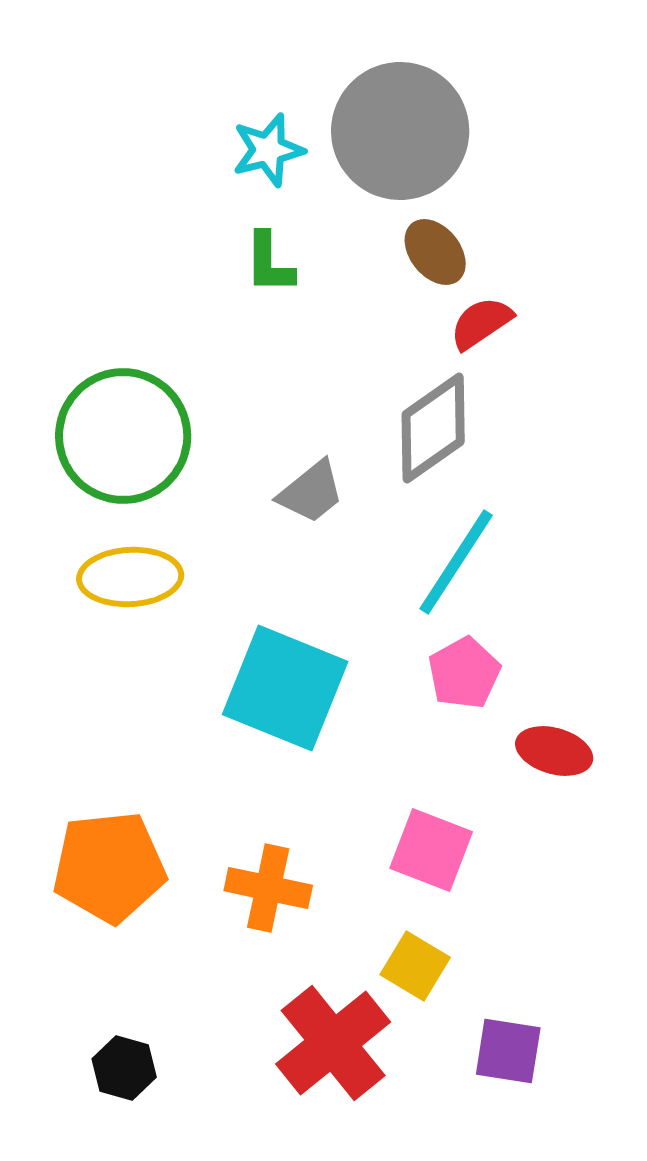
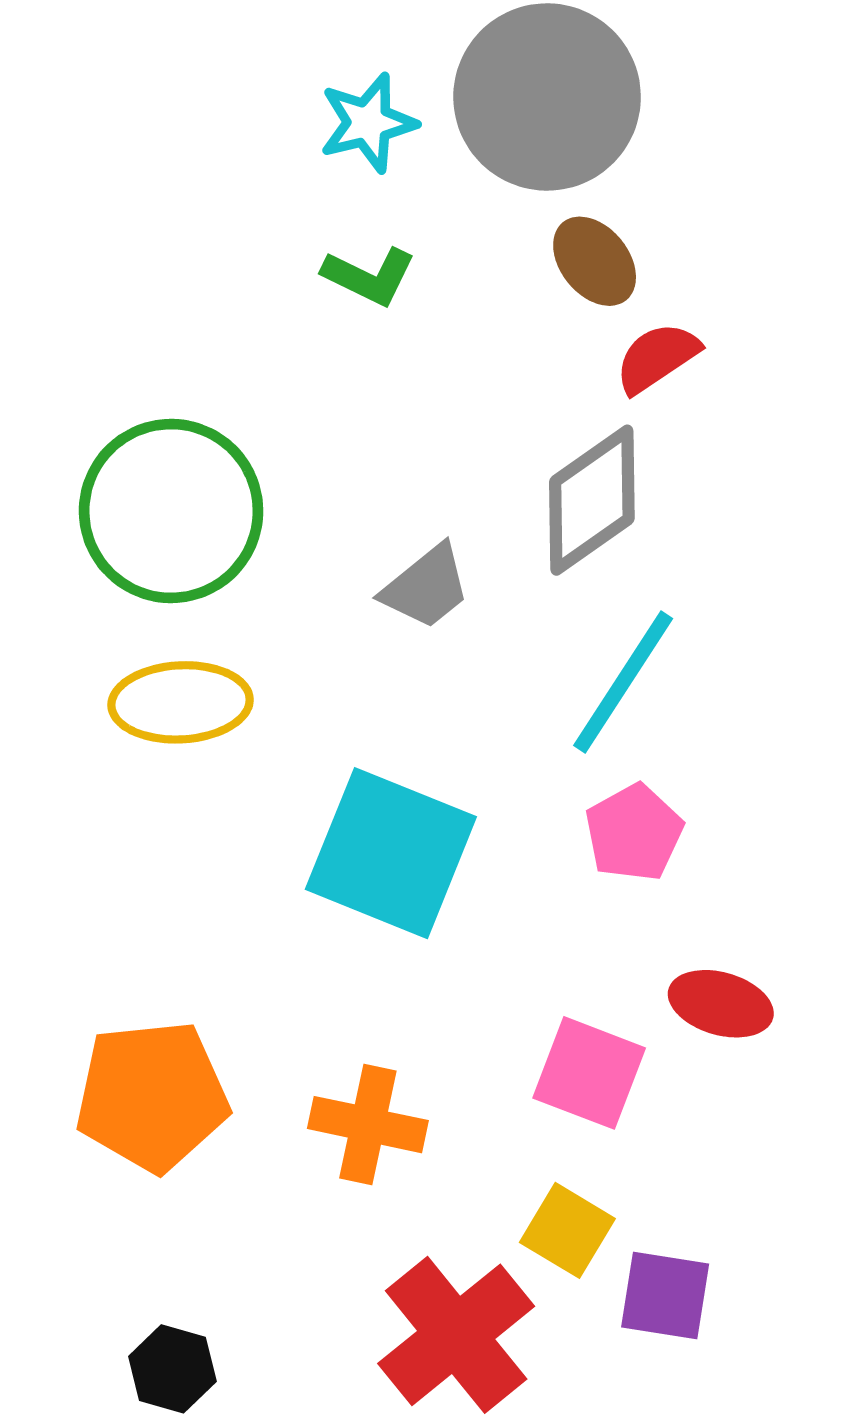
green L-shape: (269, 263) -> (369, 276), turned -64
red ellipse: (554, 751) -> (721, 1004), moved
purple square: (508, 1051) -> (665, 1296), moved

